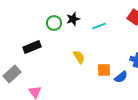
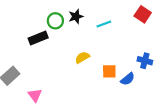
black rectangle: (32, 47) -> (38, 38), moved
yellow semicircle: (79, 57) -> (82, 57), turned -88

